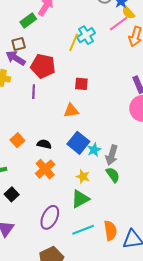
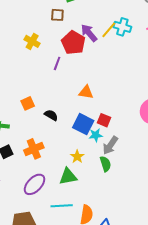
cyan cross: (86, 35) -> (122, 27), turned 30
purple arrow: (16, 58) -> (89, 33), moved
red square: (81, 84) -> (104, 120), moved
blue square: (78, 143) -> (83, 124), turned -30
orange cross: (45, 169) -> (34, 149), moved

